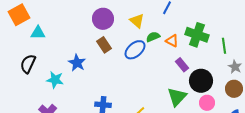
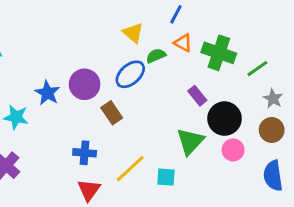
purple circle: (103, 19) -> (85, 84), moved
orange triangle: (172, 41) -> (183, 43), moved
brown rectangle: (104, 45) -> (112, 113), moved
green line: (224, 46) -> (257, 69), turned 63

